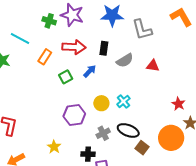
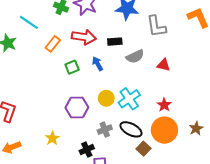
black rectangle: (104, 48) -> (115, 42), turned 72
blue arrow: (90, 71) -> (98, 64), turned -80
cyan cross: (123, 101) -> (129, 99), size x1.5
red star: (178, 104) -> (164, 105), moved
orange circle: (171, 138) -> (164, 130), moved
black cross: (88, 154) -> (87, 150), turned -32

